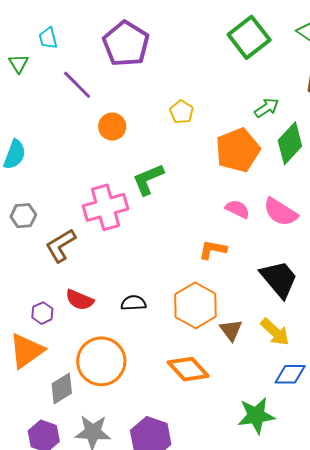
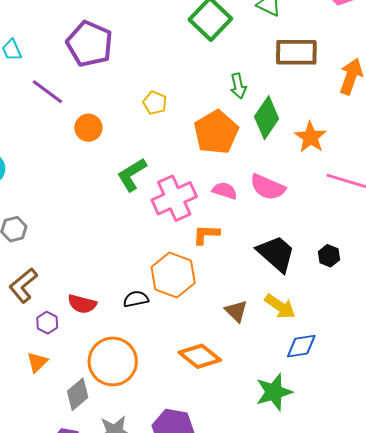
green arrow: (267, 108) -> (238, 86), turned 120
pink cross: (106, 207) -> (174, 198), moved
brown L-shape: (61, 245) -> (23, 285), moved
orange hexagon: (195, 305) -> (173, 275), moved
orange triangle: (26, 351) -> (37, 362), size x0.6

